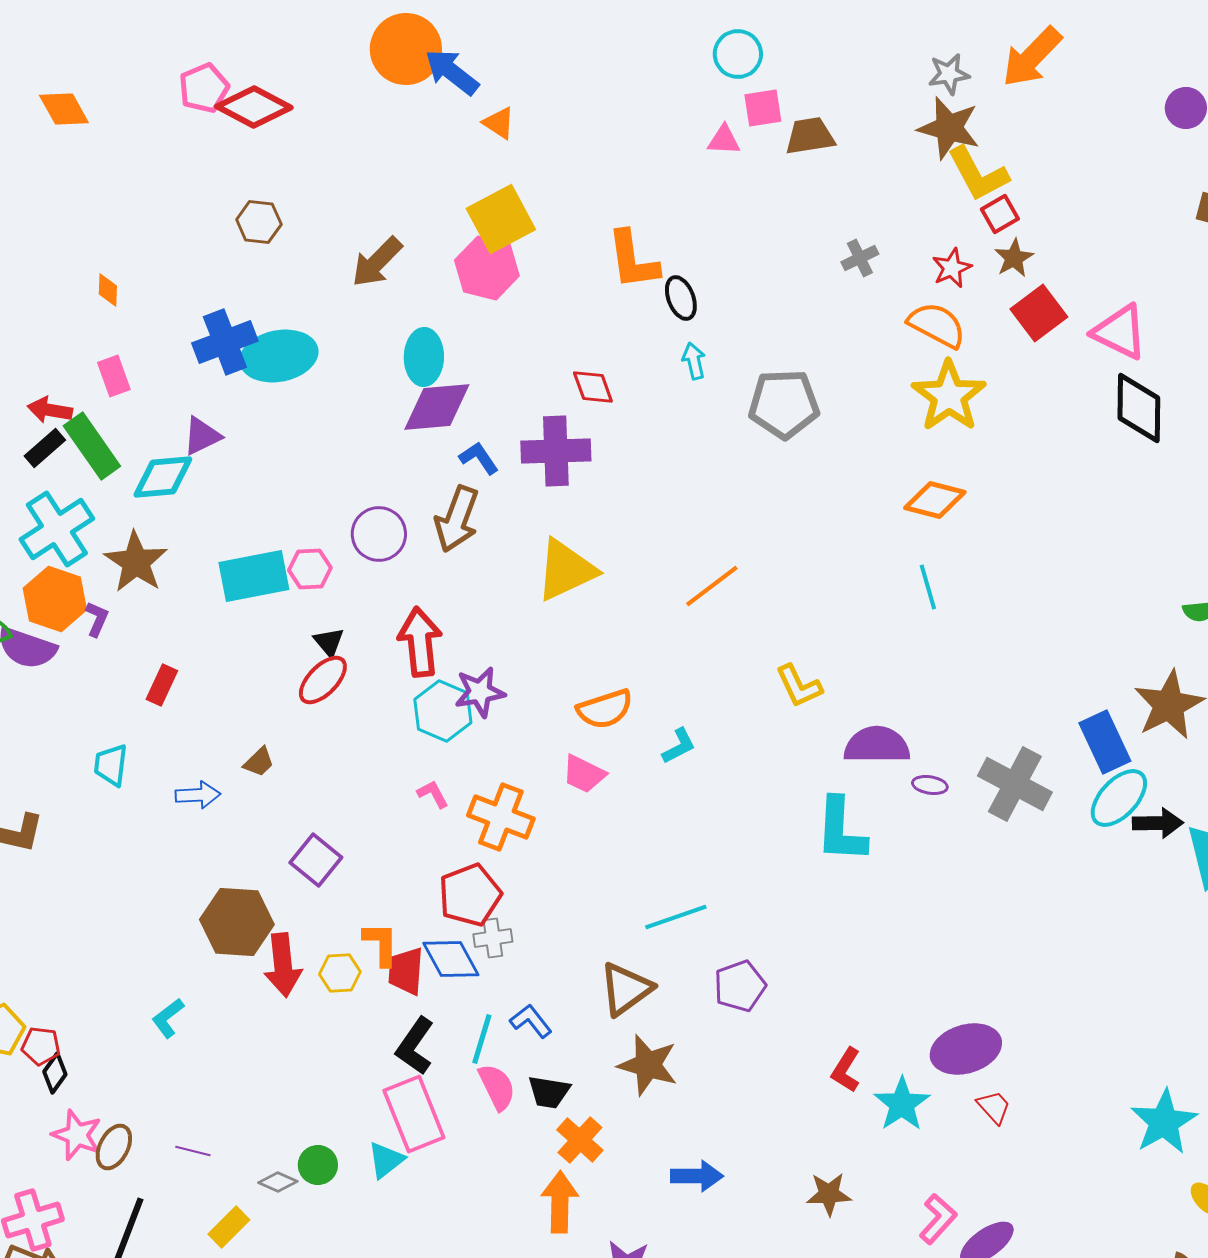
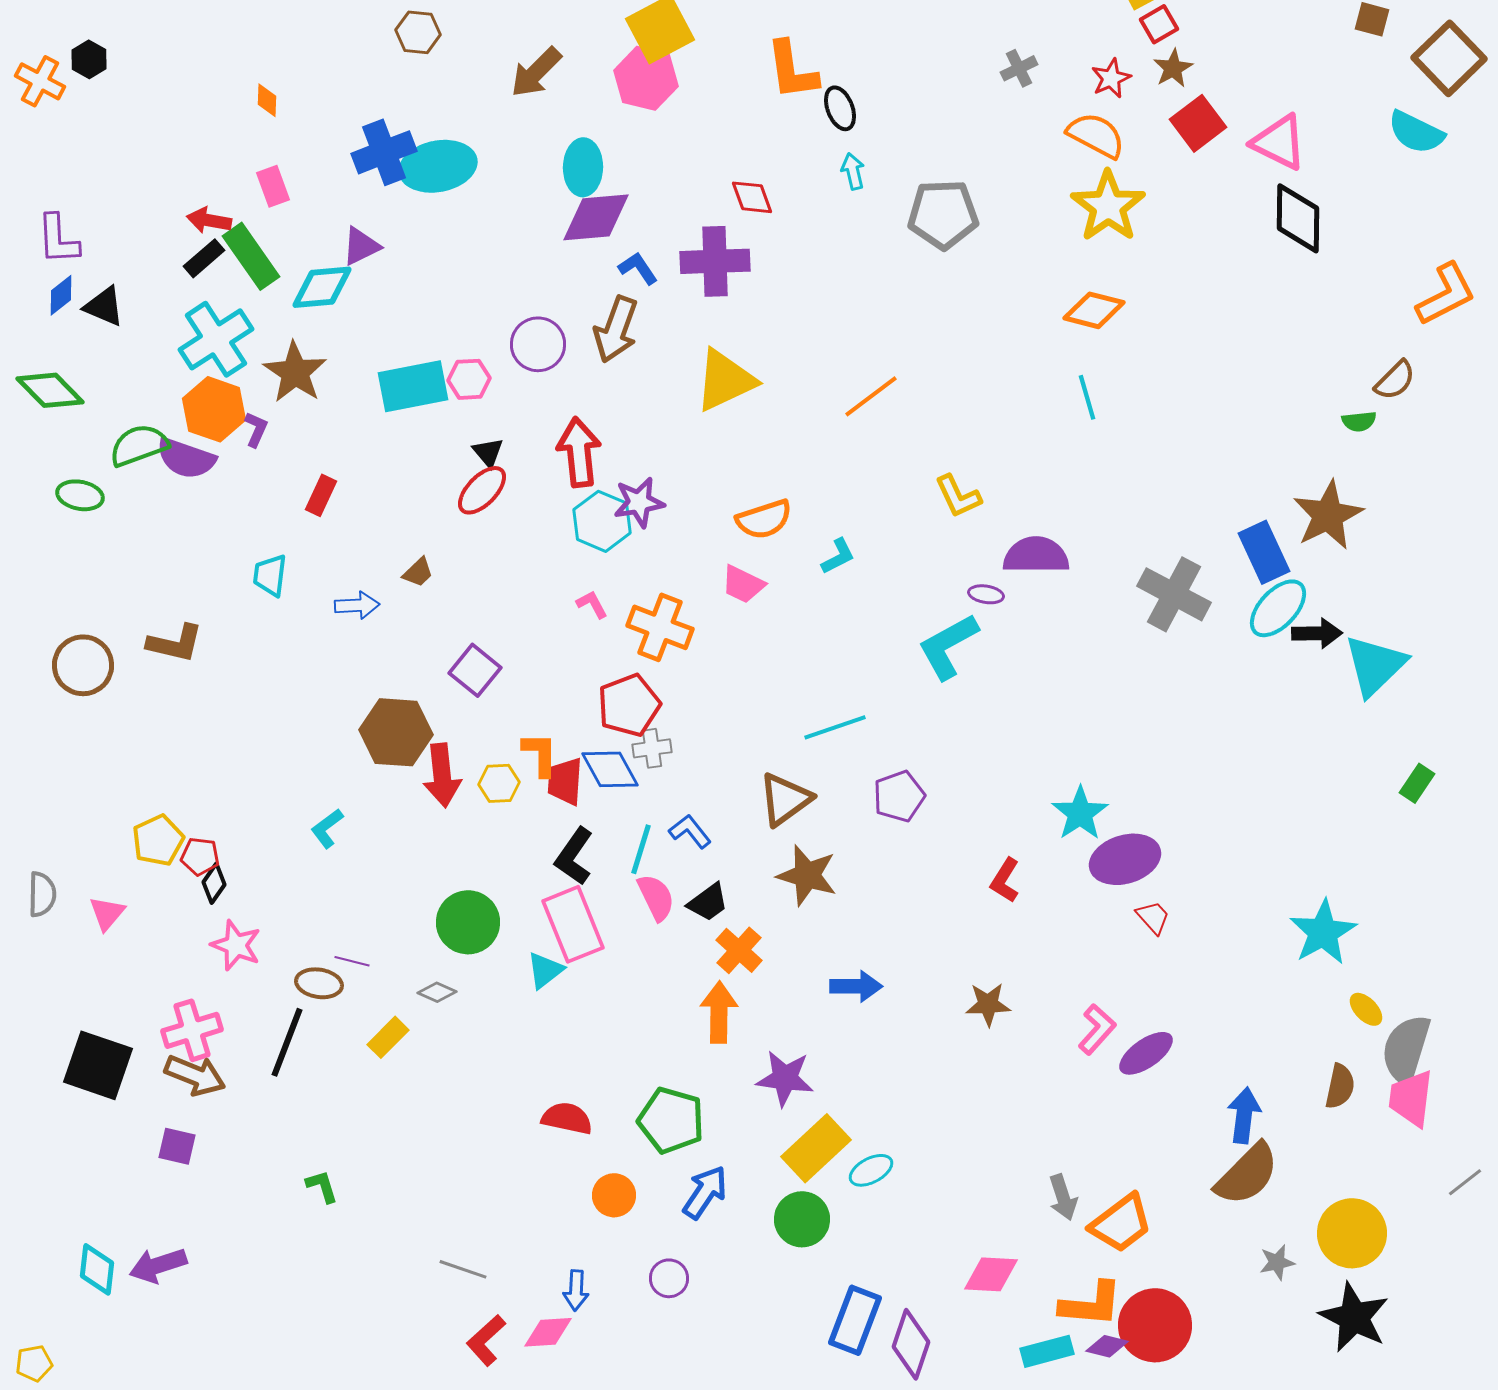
purple ellipse: (930, 785) -> (986, 594), moved
cyan L-shape: (841, 830) -> (948, 646), moved, turned 58
black trapezoid: (549, 1092) -> (708, 902), turned -45
cyan star: (902, 1104) -> (1080, 813), moved
brown ellipse: (114, 1147) -> (319, 983), moved, turned 72
green circle: (318, 1165) -> (468, 922), moved, size x1.6

